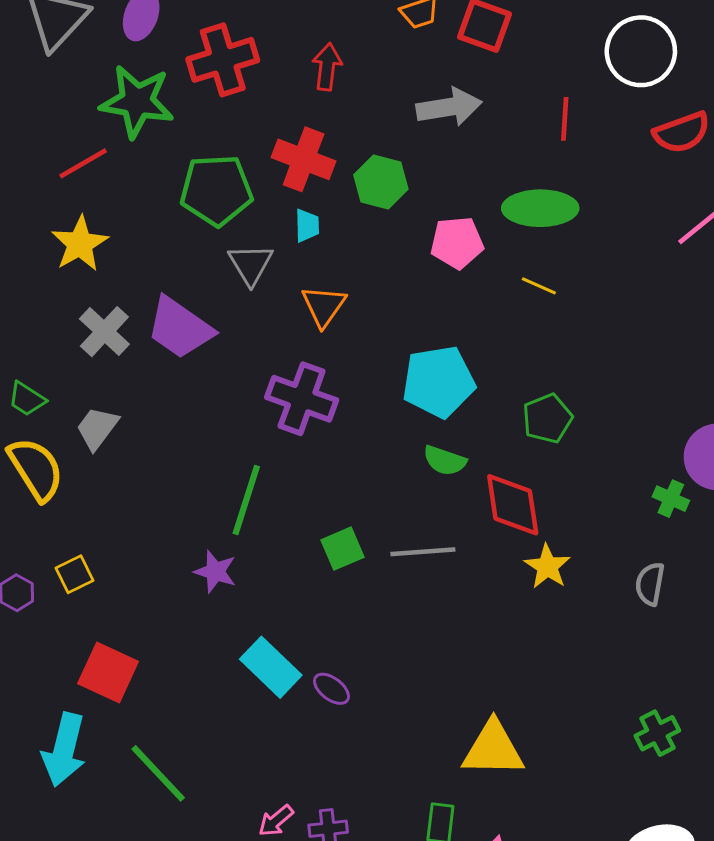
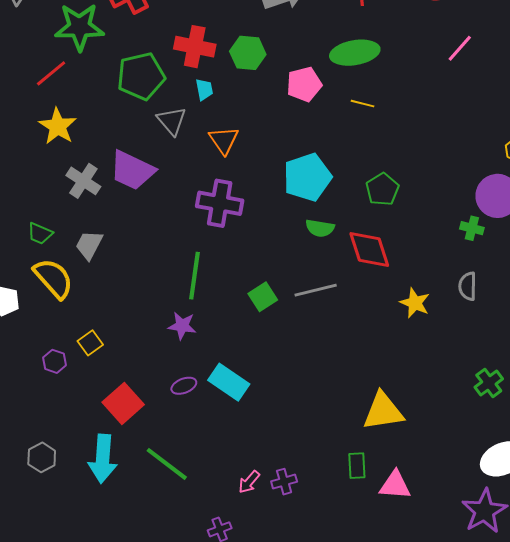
yellow star: (547, 567) -> (415, 303), moved
red square: (108, 673) -> (123, 403), turned 33
purple ellipse: (331, 689) -> (184, 386), moved, turned -50

